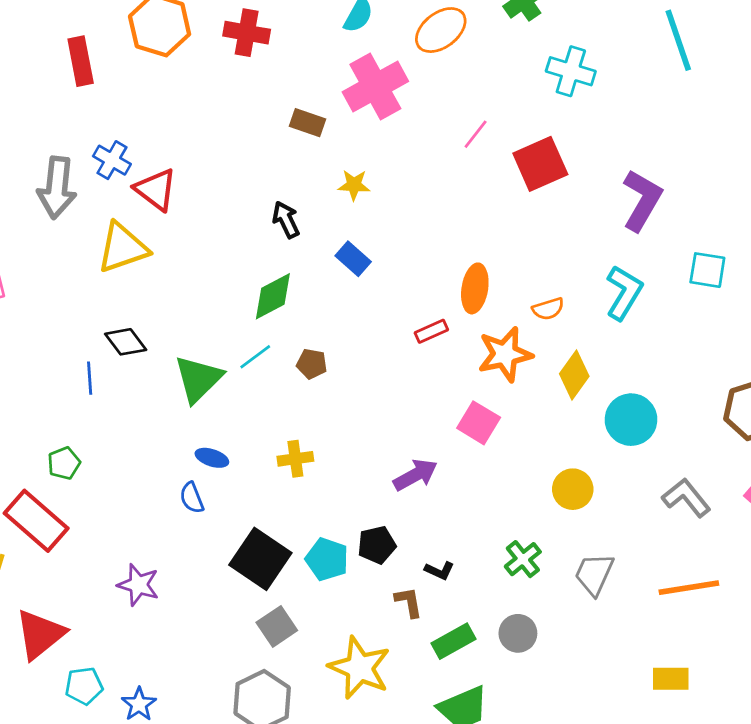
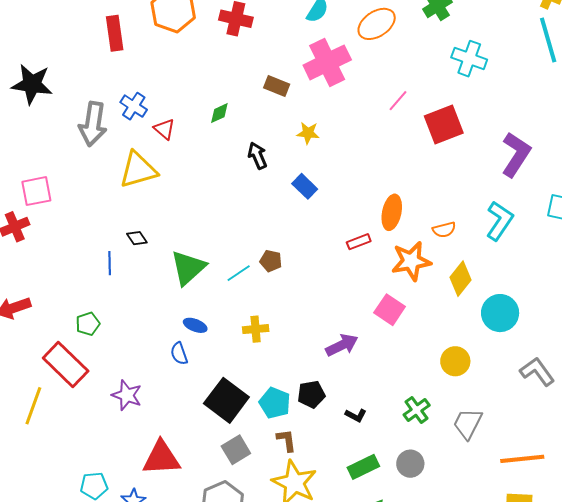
red triangle: (156, 190) -> (164, 129), size x0.7
green diamond: (273, 296) -> (219, 113), moved, size x0.6
black diamond: (126, 342) -> (137, 238), size x0.7
cyan line: (255, 357) -> (239, 273), moved
purple star: (138, 585) -> (127, 395), moved
orange line: (689, 588) -> (522, 459), moved
brown L-shape: (409, 602) -> (286, 440), moved
red triangle: (40, 634) -> (161, 458), moved, turned 33

